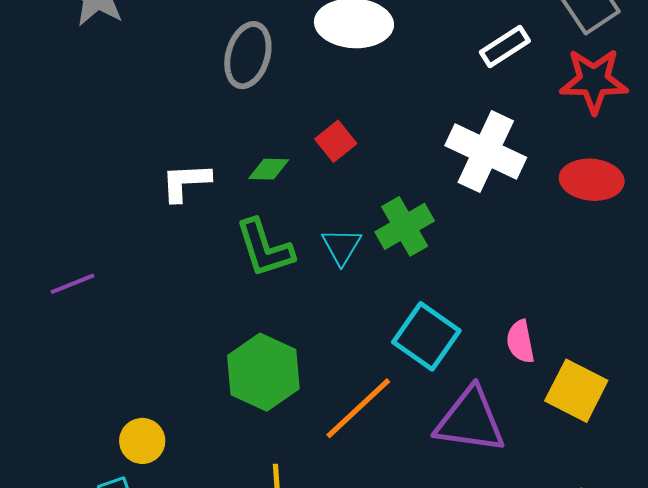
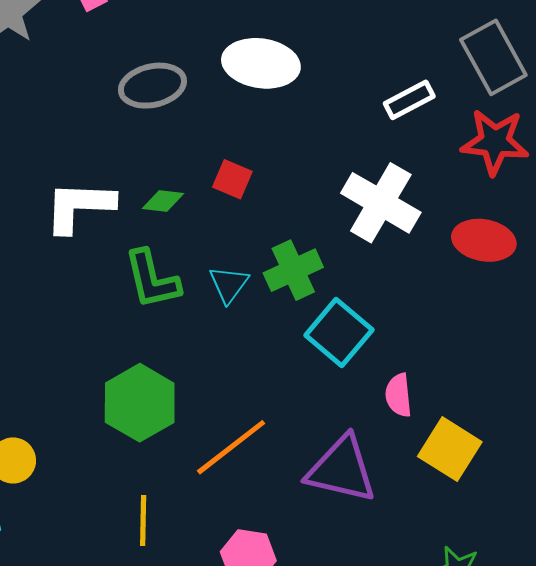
gray ellipse: (248, 55) -> (152, 86), turned 56
red square: (336, 141) -> (232, 179), turned -33
white L-shape: (186, 182) -> (79, 206), size x1.4
cyan square: (426, 336) -> (339, 333), moved

